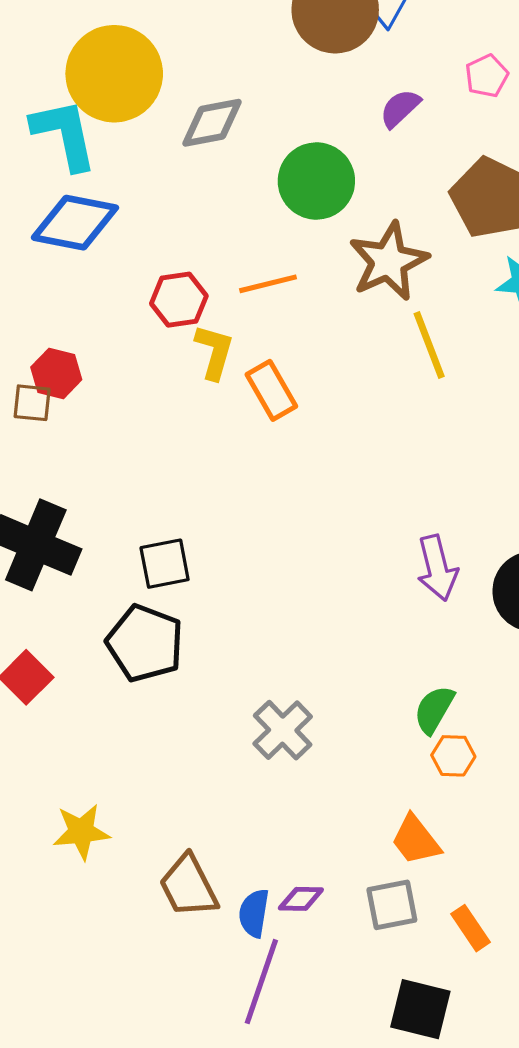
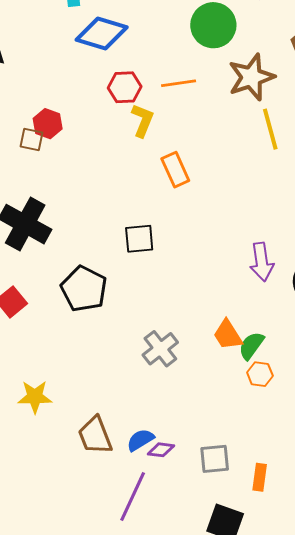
blue diamond: (75, 223) -> (102, 33), moved
orange rectangle: (271, 390) -> (175, 170), moved
black square: (165, 564) -> (139, 239), moved
orange trapezoid: (416, 840) -> (228, 335), moved
blue semicircle: (254, 913) -> (140, 440), moved, turned 44
orange rectangle: (470, 928) -> (260, 477), turned 36

